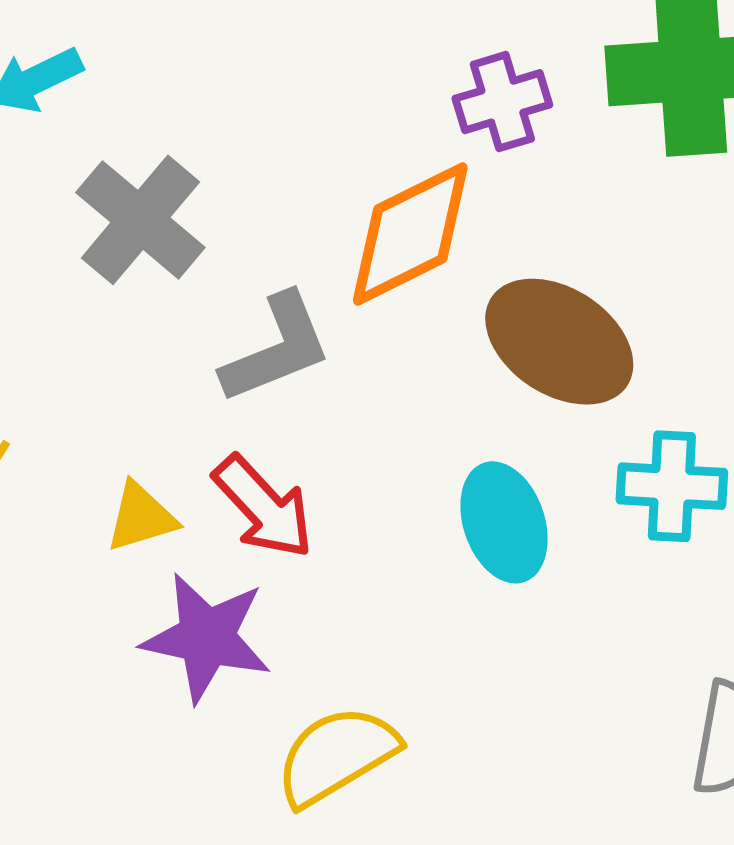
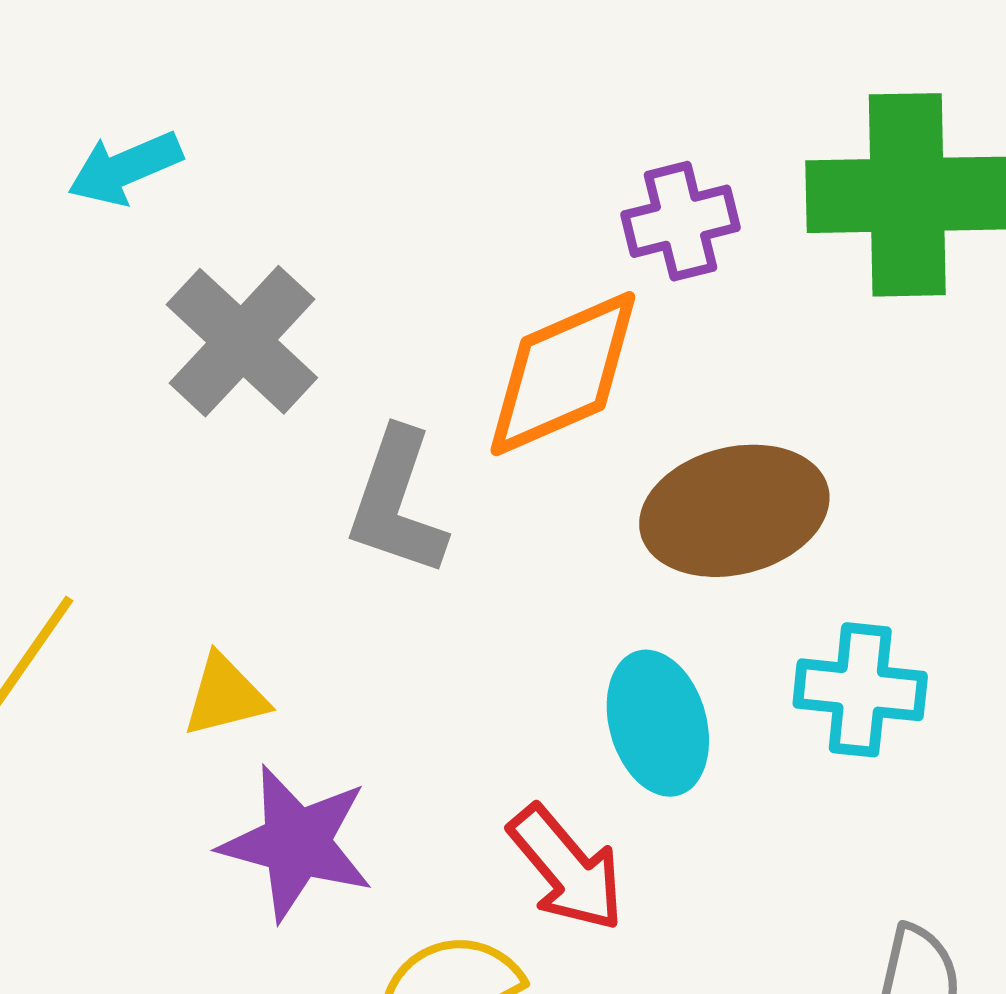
brown ellipse: (559, 342) -> (734, 511), turned -50
gray L-shape: (277, 349) -> (397, 503), turned 128
red arrow: (263, 507) -> (567, 868), moved

